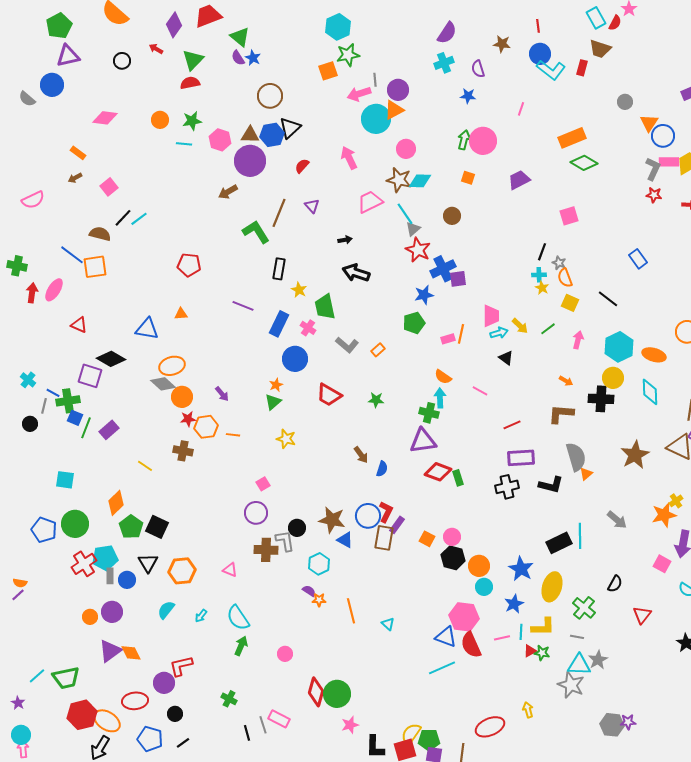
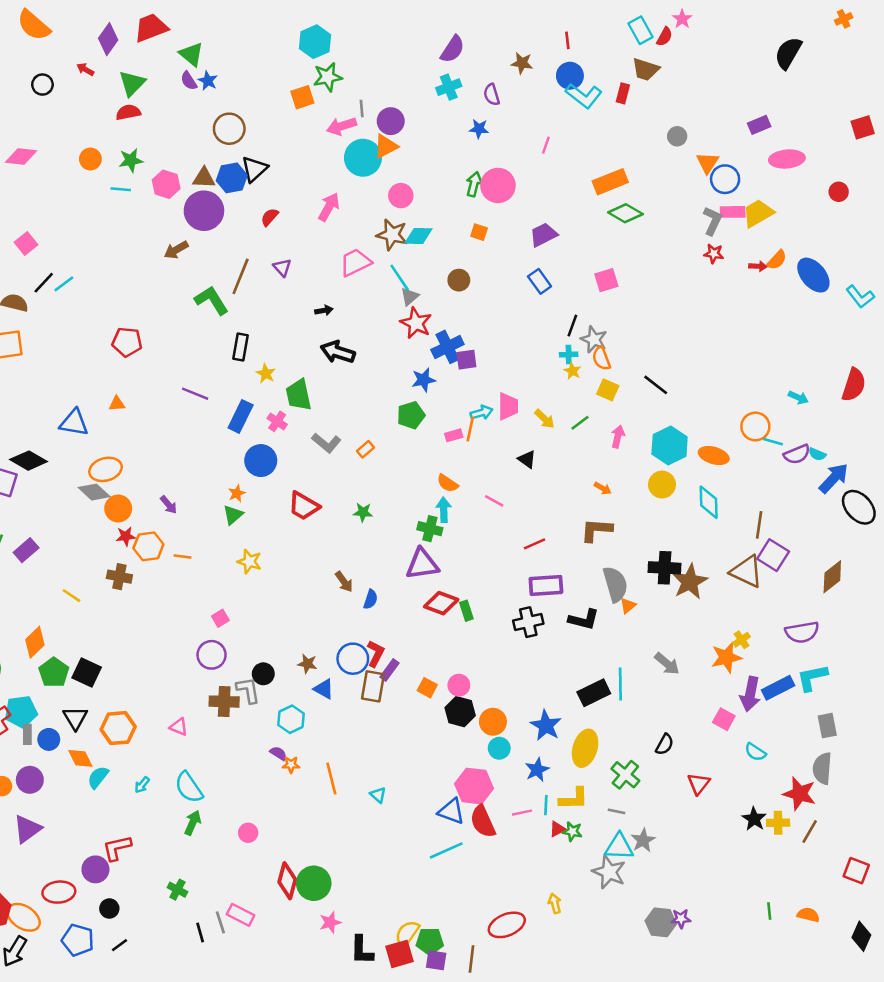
pink arrow: (349, 158) -> (329, 207), turned 55
blue rectangle: (638, 259) -> (540, 281), moved
gray star: (559, 263) -> (594, 339), size x1.5
cyan arrow: (499, 333) -> (482, 413), moved
black cross: (601, 399) -> (665, 568), moved
brown star: (332, 520) -> (307, 664), size x0.6
orange diamond: (131, 653) -> (80, 758), moved

